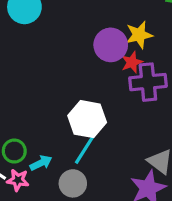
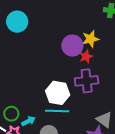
purple cross: (148, 82) -> (87, 81), moved
cyan line: (86, 147) -> (57, 111), turned 60

